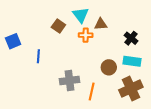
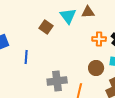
brown triangle: (101, 24) -> (88, 12), moved
orange cross: (86, 35) -> (99, 39), moved

